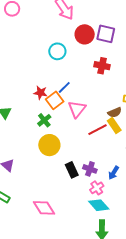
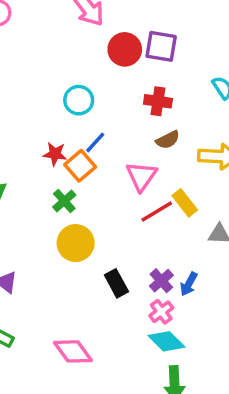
cyan circle: (57, 51) -> (79, 100), moved
pink triangle: (77, 109) -> (142, 176), moved
brown semicircle: (115, 112) -> (168, 140), moved
purple cross: (90, 169) -> (161, 281), moved, turned 32

